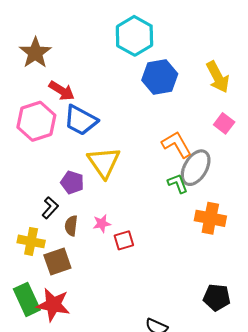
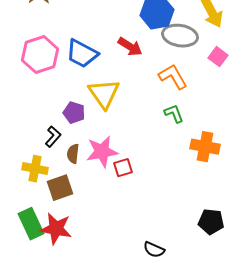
red arrow: (62, 91) -> (130, 47), moved
gray ellipse: (196, 168) -> (180, 36), moved, turned 68
pink star: (102, 224) -> (102, 152), size x1.8

